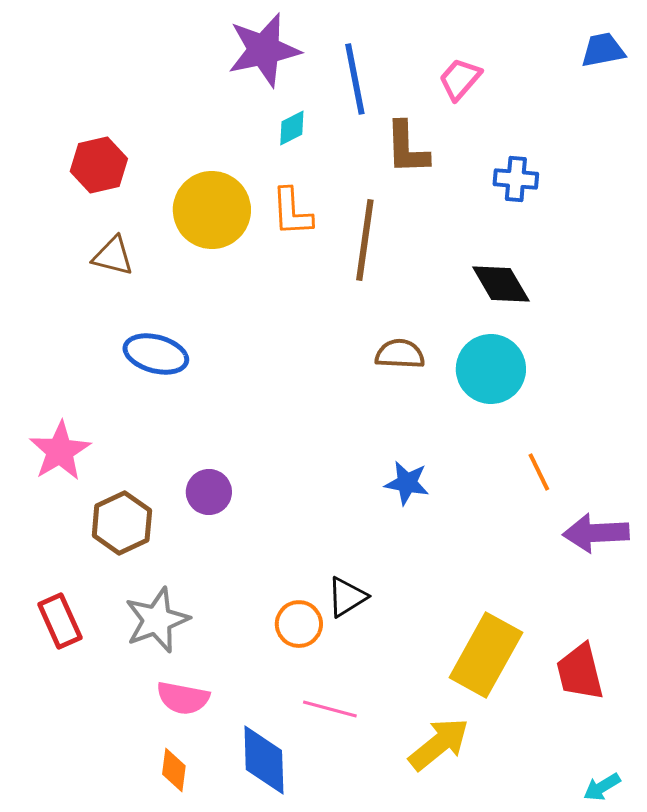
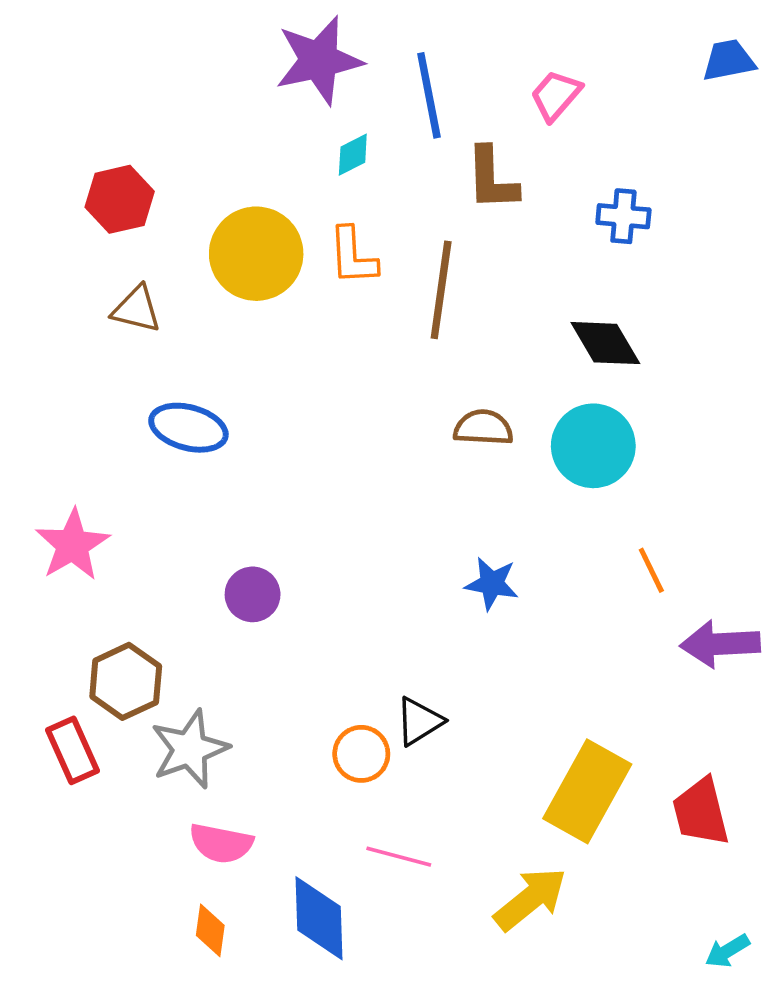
brown hexagon: (122, 523) -> (126, 681), moved

